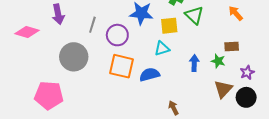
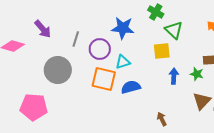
purple arrow: (58, 14) -> (43, 29), turned -30
yellow square: (169, 26) -> (162, 51), moved
cyan triangle: (162, 49) -> (123, 62), moved
brown arrow: (173, 108) -> (162, 119), moved

